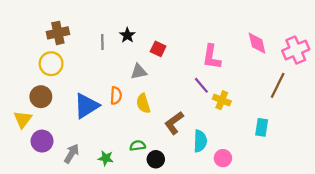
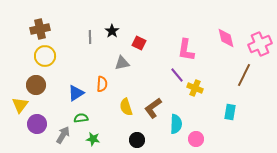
brown cross: (58, 33) -> (40, 29), moved
yellow semicircle: (143, 103) -> (126, 107), moved
blue triangle: (86, 106) -> (76, 93), size x0.7
green semicircle: (138, 146) -> (81, 118), moved

